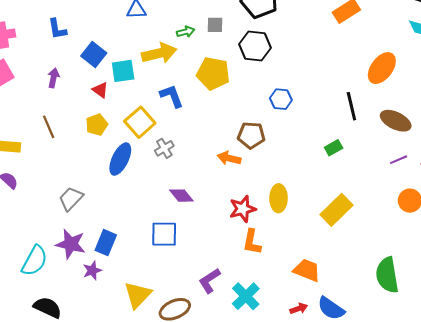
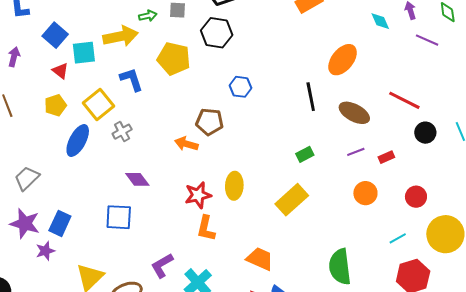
green rectangle: (334, 148) -> (305, 154), moved

